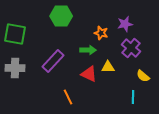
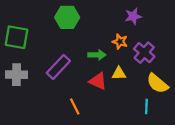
purple star: (125, 24) -> (133, 16), moved
orange star: (101, 33) -> (120, 42), moved
yellow semicircle: (143, 76) -> (157, 83), size x1.5

